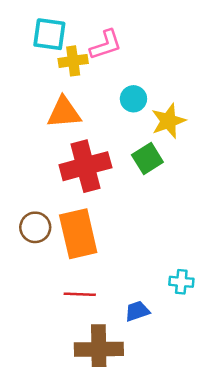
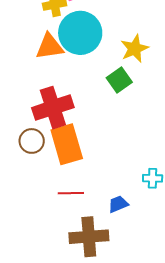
cyan circle: (133, 99) -> (80, 33), moved, size x2.0
red cross: (85, 166) -> (53, 108), moved

